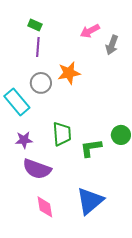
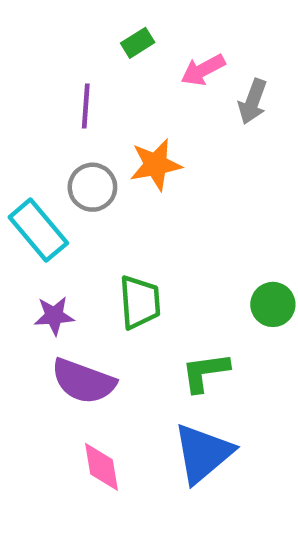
green rectangle: (35, 25) -> (138, 43), moved, turned -56
green L-shape: (91, 148) -> (205, 372), moved

